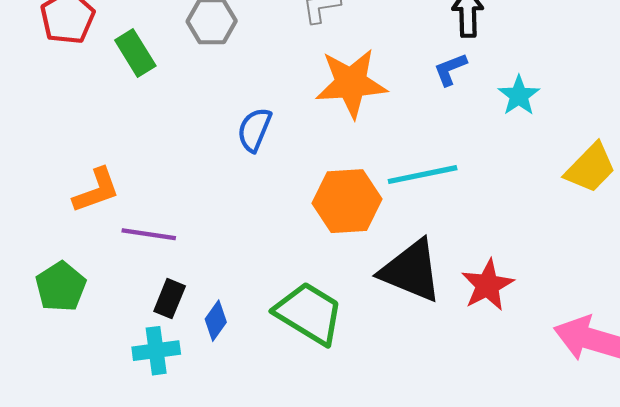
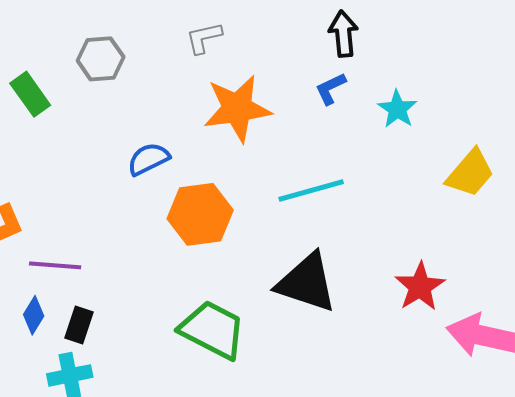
blue semicircle: (254, 130) -> (148, 159), turned 45
orange hexagon: (347, 201) -> (200, 214), moved
red star: (487, 285) -> (420, 287), moved
blue diamond: (216, 321) -> (34, 315), moved

